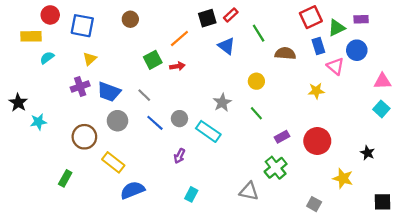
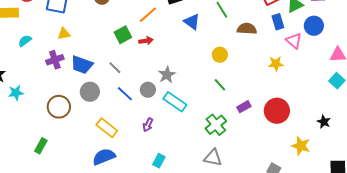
cyan semicircle: (47, 58) -> (25, 41), moved
yellow triangle: (90, 59) -> (64, 34), turned 32
gray star: (222, 103) -> (167, 75), moved
yellow rectangle: (113, 162) -> (107, 128), moved
green cross: (276, 168) -> (216, 125), moved

